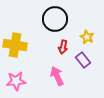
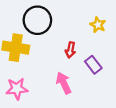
black circle: (55, 19) -> (37, 20), moved
yellow star: (87, 37) -> (98, 25), moved

